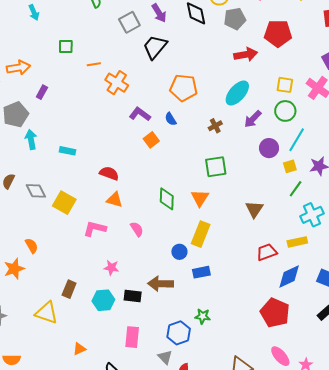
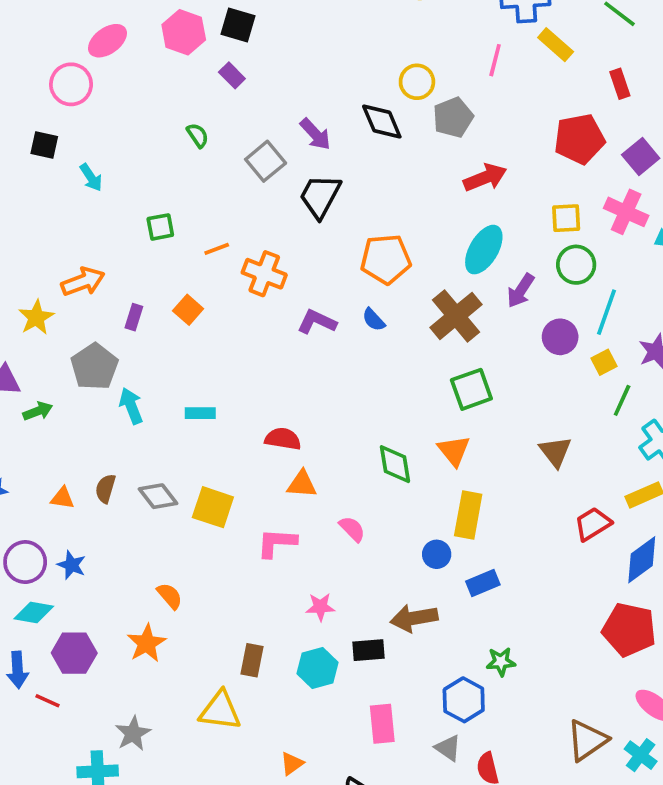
red pentagon: (278, 33) -> (579, 139), moved
brown cross: (215, 126) -> (456, 316), size x2.0
orange square: (151, 140) -> (188, 310), moved

